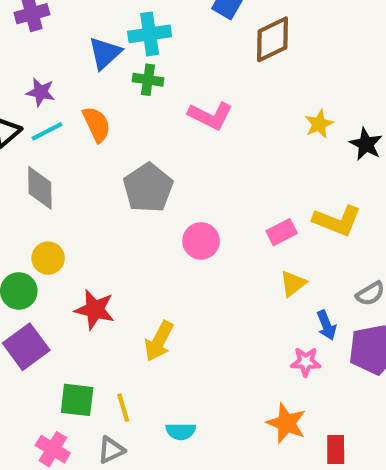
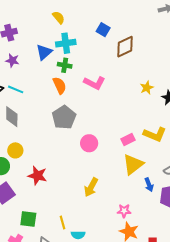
purple star: (41, 92) -> (12, 61), moved
orange semicircle: (97, 124) -> (60, 85), moved
cyan line: (47, 131) -> (16, 89), turned 49
yellow triangle: (293, 283) -> (133, 164), size x1.6
yellow arrow: (159, 341) -> (91, 187), moved
pink star: (306, 362) -> (124, 211), moved
yellow line: (123, 408) -> (63, 222), moved

